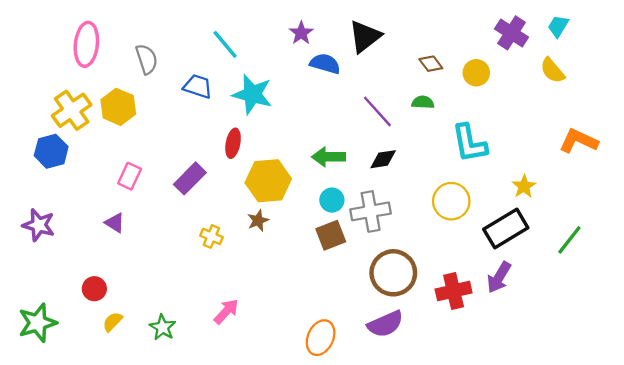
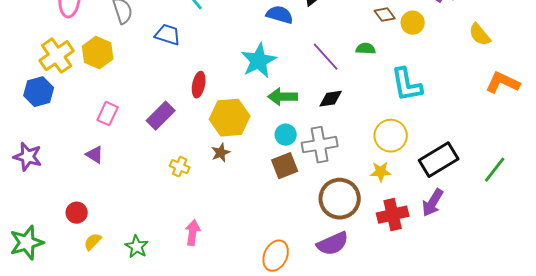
brown diamond: (431, 64) -> (385, 15), moved
yellow semicircle: (552, 70) -> (480, 35), moved
cyan star: (252, 94) -> (259, 61), moved, turned 30
yellow star: (524, 186) -> (381, 172), moved, turned 30
pink arrow: (226, 311) -> (193, 233), turned -35

